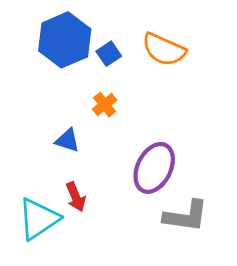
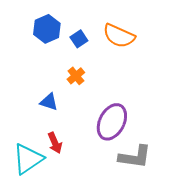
blue hexagon: (65, 40) -> (47, 29), size x0.7

